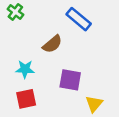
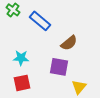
blue rectangle: (79, 19) -> (40, 21), moved
brown semicircle: (52, 44) -> (69, 43), moved

